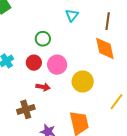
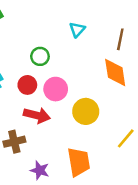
red arrow: (43, 87) -> (37, 115), size x1.5

